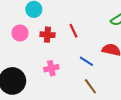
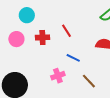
blue line: (86, 61) -> (73, 58), moved
pink cross: (51, 68) -> (58, 76), moved

